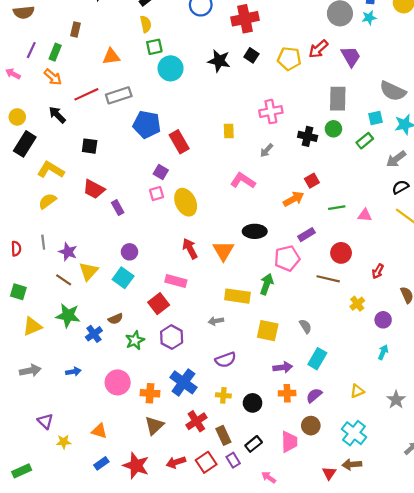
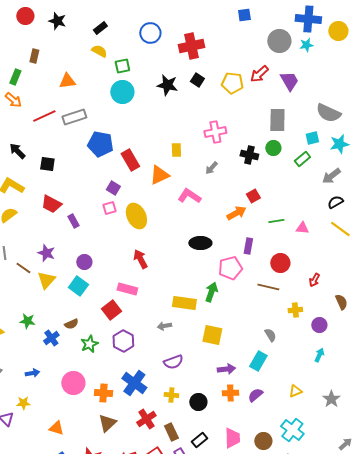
yellow semicircle: (146, 24) -> (99, 51), turned -49
green square: (154, 47) -> (122, 66), moved
black arrow: (57, 115) -> (17, 151), moved
purple rectangle: (306, 235) -> (248, 246), turned -49
orange triangle: (223, 251) -> (159, 175), moved, turned 35
purple star: (68, 252) -> (46, 253), moved
brown line: (64, 280) -> (23, 268), moved
yellow cross: (357, 304) -> (295, 310), turned 32
green star: (68, 316) -> (27, 321), size x0.7
gray semicircle: (305, 326) -> (270, 335), moved
brown circle: (311, 426) -> (263, 441), moved
yellow star: (64, 442) -> (23, 403), moved

